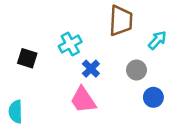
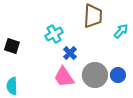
black square: (27, 58) -> (12, 46), moved
gray circle: (136, 70) -> (95, 75), moved, size x1.6

